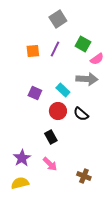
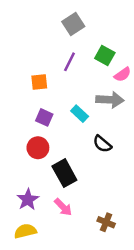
orange square: (33, 51) -> (39, 82), moved
red circle: (58, 111) -> (38, 148), moved
black rectangle: (51, 137) -> (64, 173), size x1.5

